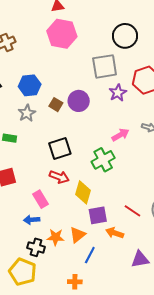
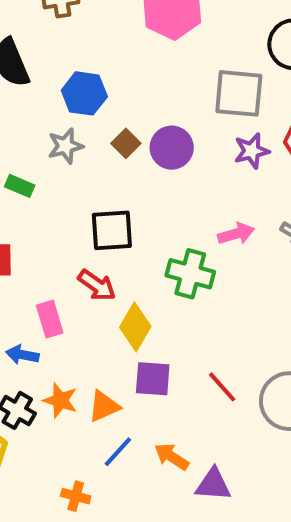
green cross: (103, 160) -> (190, 274), turned 30
orange arrow: (115, 233) -> (172, 457), moved

